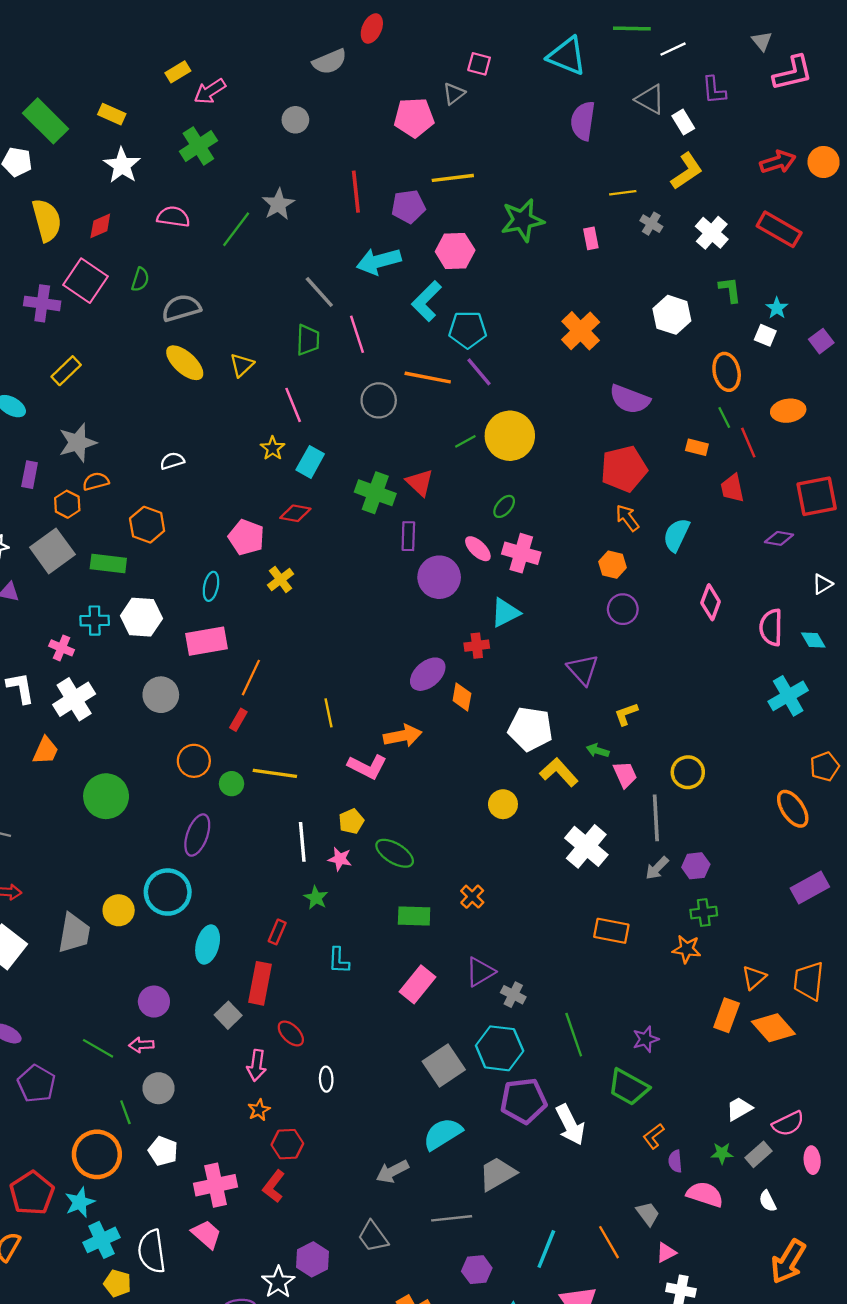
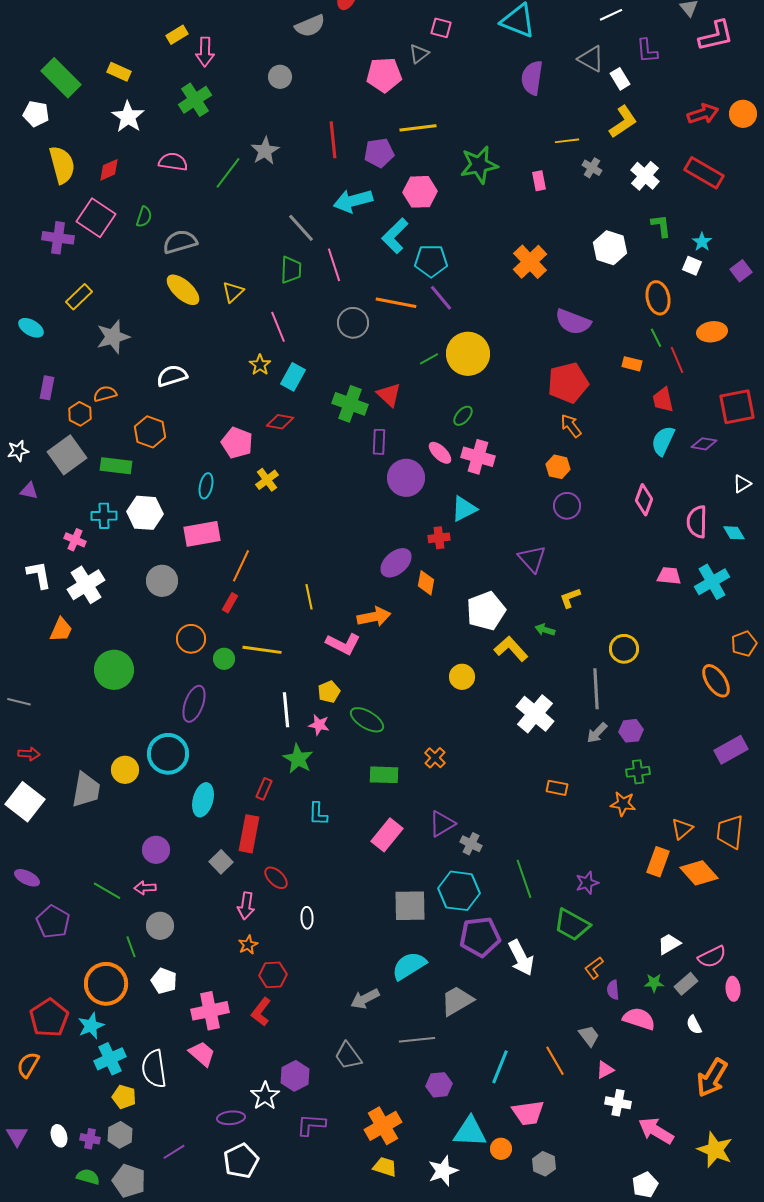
pink arrow: (210, 91) -> (205, 52), turned -56
gray star: (78, 443) -> (113, 337), moved
white semicircle: (172, 461) -> (172, 376), size x1.4
cyan semicircle: (676, 535) -> (663, 441), moved
white pentagon: (530, 729) -> (486, 611), turned -30
pink trapezoid: (625, 775) -> (669, 576), moved, turned -60
green star: (316, 898) -> (298, 759), size x1.4
orange rectangle: (611, 931) -> (557, 788), size x0.7
gray square: (444, 1065) -> (410, 906), turned 33

